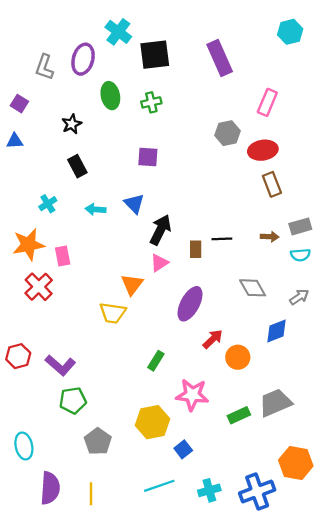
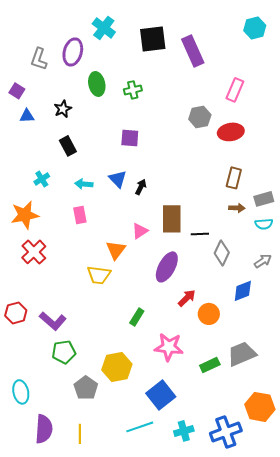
black square: (155, 55) -> (153, 39), moved
blue triangle: (15, 141) -> (27, 116), moved
brown rectangle: (272, 184) -> (234, 178), moved, turned 35
black arrow: (160, 230) -> (141, 187), moved, size x0.6
black line: (222, 239) -> (200, 234), moved
brown rectangle: (196, 249) -> (172, 219), size x1.8
pink rectangle: (63, 256) -> (80, 215), moved
gray diamond: (253, 288) -> (222, 253), turned 55
yellow hexagon: (152, 422) -> (117, 367), moved
blue square: (183, 449) -> (161, 395), size x1.8

